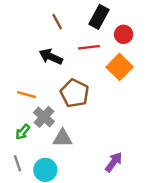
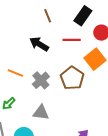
brown pentagon: (75, 93) -> (72, 78), moved
gray cross: (44, 117) -> (41, 80), moved

